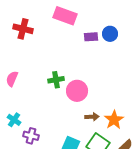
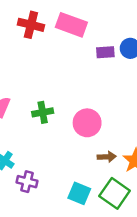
red cross: (23, 29) -> (31, 25), moved
green cross: (56, 80) -> (43, 112), moved

